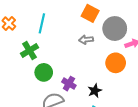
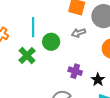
green circle: (44, 72) -> (51, 42), moved
purple cross: (69, 84) -> (75, 71), moved

